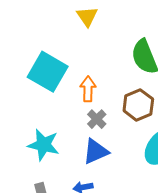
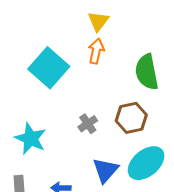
orange arrow: (88, 89) -> (96, 51), moved
blue triangle: (96, 151) -> (105, 170), moved, turned -36

